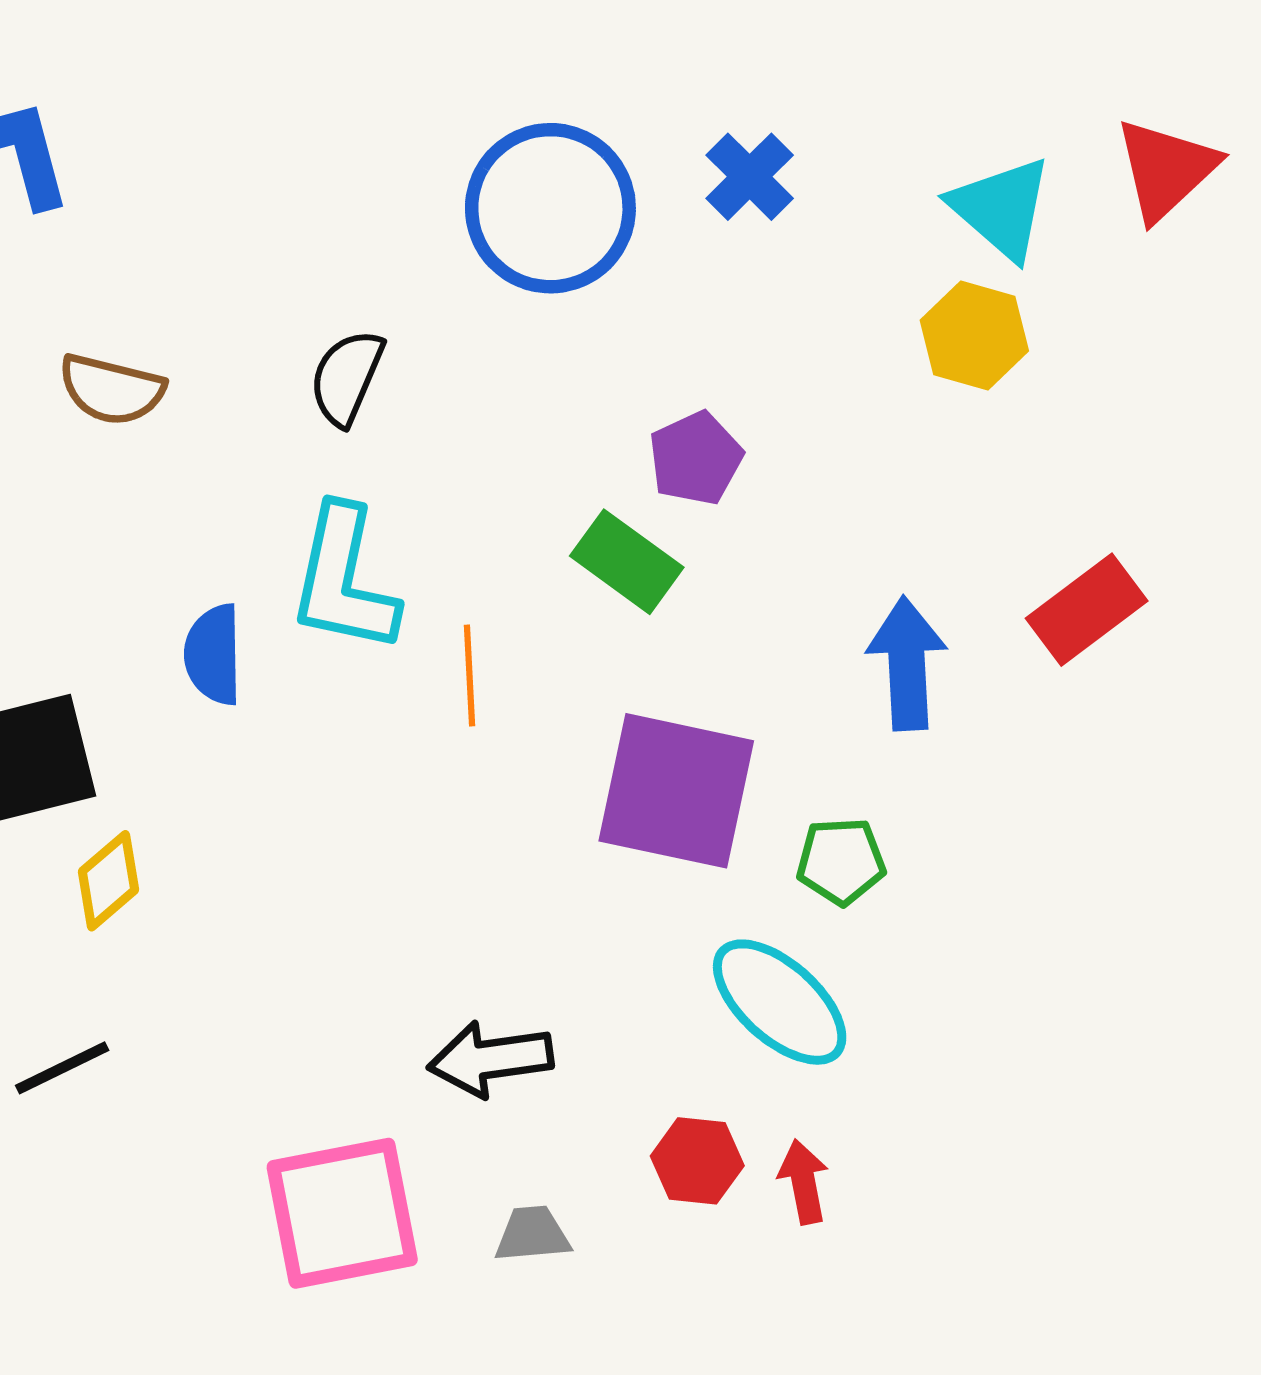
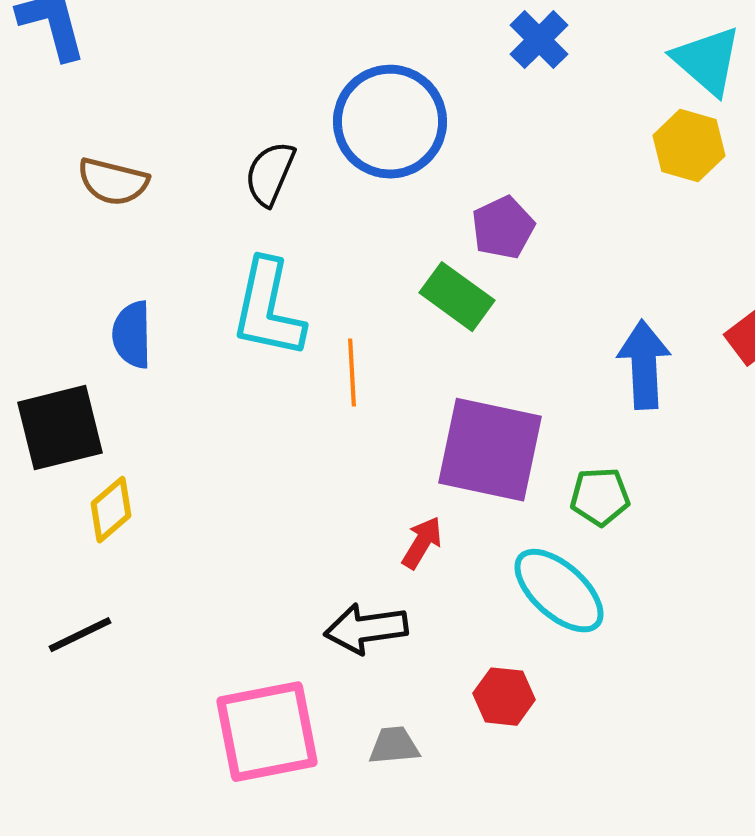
blue circle: (550, 208) -> (390, 122), moved
blue semicircle: (213, 655) -> (132, 335), moved
red arrow: (804, 1182) -> (422, 543), moved, turned 42

